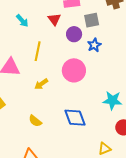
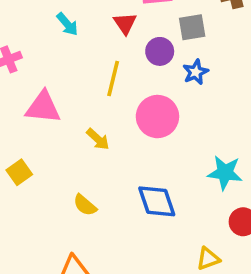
yellow line: (38, 51) -> (113, 78), moved
yellow arrow: (41, 84) -> (98, 139), turned -104

